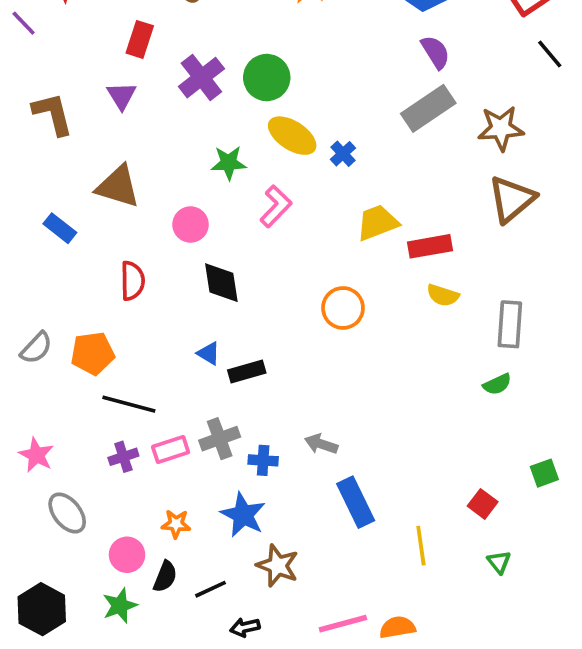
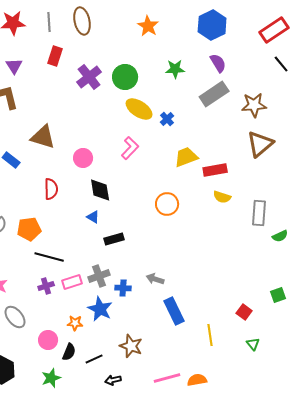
purple triangle: (122, 96) -> (14, 66), moved
green star: (229, 163) -> (175, 69), moved
blue triangle: (209, 353) -> (93, 217), moved
green semicircle: (497, 384) -> (280, 236), moved
blue star: (243, 515) -> (100, 309), moved
green star: (120, 606) -> (51, 378), moved

